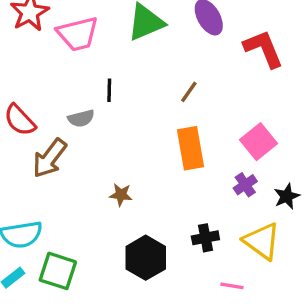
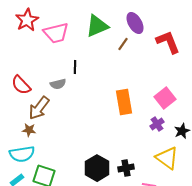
brown line: (189, 92) -> (123, 44), moved
brown star: (121, 195) -> (29, 130), moved
black cross: (205, 238) -> (126, 168), moved

